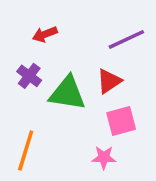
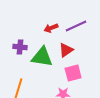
red arrow: (45, 34) -> (51, 28), moved
purple cross: (29, 76) -> (20, 47), turned -32

